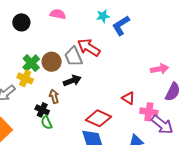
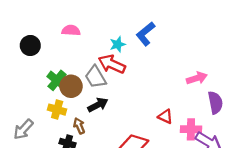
cyan star: (103, 16) -> (118, 44), moved
green cross: (31, 63) -> (57, 80), moved
yellow cross: (25, 78) -> (57, 110), moved
purple semicircle: (173, 92) -> (215, 103), turned -30

